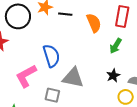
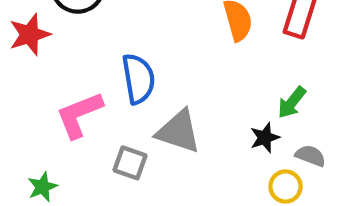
green arrow: (116, 46) -> (292, 102), moved

